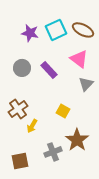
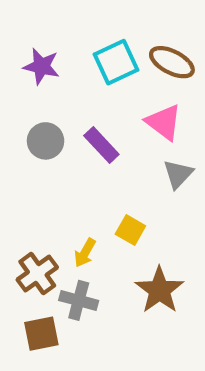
purple star: (30, 33) -> (41, 66), moved
brown cross: (18, 109) -> (37, 274), moved
yellow arrow: (32, 126) -> (85, 253), moved
gray cross: (53, 152) -> (79, 300), moved, turned 36

